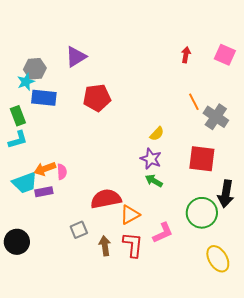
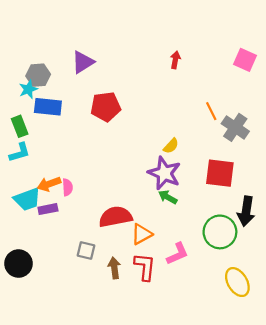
red arrow: (186, 55) -> (175, 60), moved
purple star: (151, 159) -> (164, 173), size x1.4
gray square: (79, 230) -> (86, 250), turned 36

